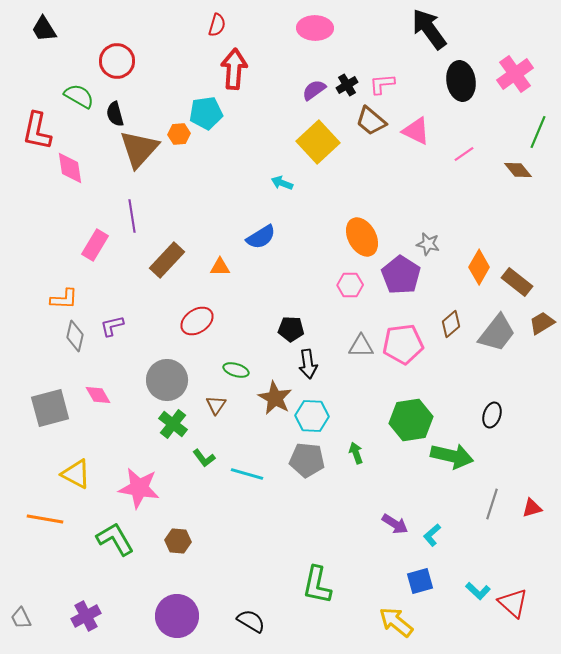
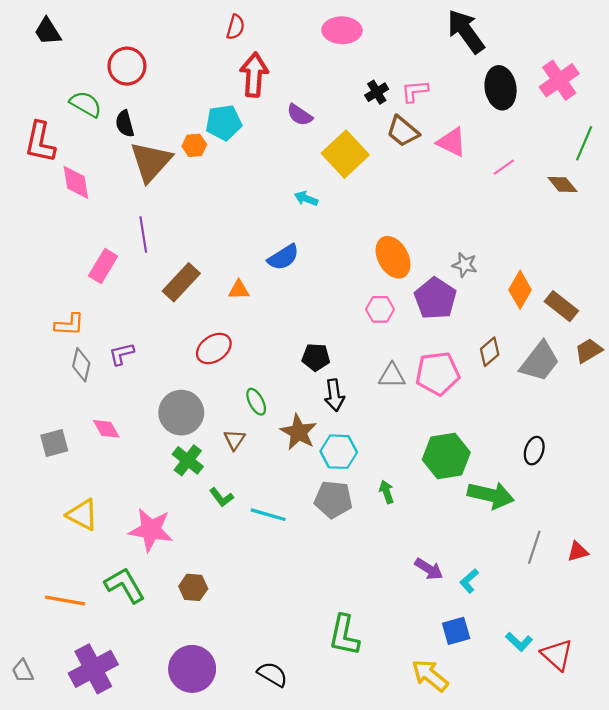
purple semicircle: (314, 90) -> (300, 115), moved, turned -110
green ellipse: (236, 370) -> (256, 402), turned 45
gray square: (50, 408) -> (54, 443), size x0.7
orange line: (45, 519) -> (65, 600), moved
purple cross: (86, 616) -> (93, 669), size x1.5

